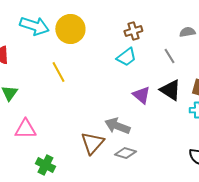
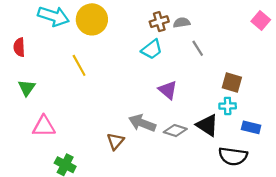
gray semicircle: (187, 32) -> (182, 23), moved
black triangle: (170, 90) -> (207, 125), moved
brown triangle: (92, 143) -> (115, 141), size x0.7
gray diamond: (125, 153) -> (175, 131), moved

